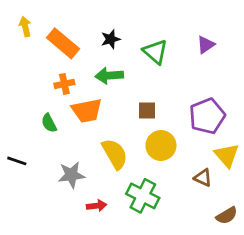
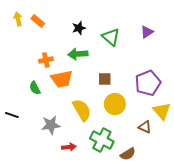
orange rectangle: (63, 43) -> (38, 21), moved, size x0.6
brown semicircle: (227, 215) -> (128, 154), moved

